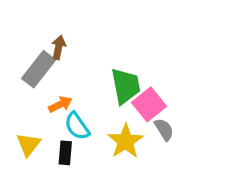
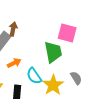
pink square: (149, 104) -> (67, 33), moved, turned -36
cyan semicircle: (77, 126) -> (34, 76), moved

